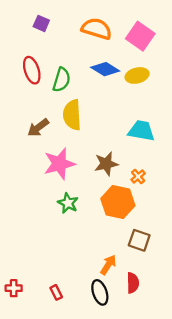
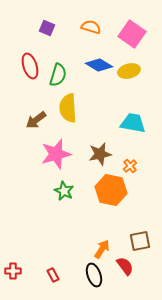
purple square: (41, 23) -> (47, 28), moved
orange semicircle: (97, 29) -> (91, 27), size x0.7
brown square: (139, 240) -> (140, 241), moved, turned -30
red semicircle: (133, 283) -> (125, 266), turned -36

